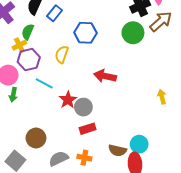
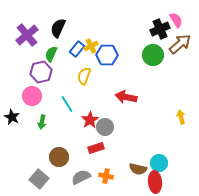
blue rectangle: (55, 13) -> (77, 49), moved
yellow cross: (19, 45) -> (91, 46), moved
purple hexagon: (29, 60) -> (41, 72), moved
cyan line: (44, 83) -> (67, 104), turned 30
green arrow: (13, 95) -> (42, 122), moved
red rectangle: (88, 129) -> (96, 148), moved

